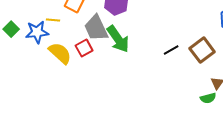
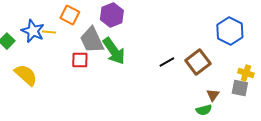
blue star: (37, 32) -> (33, 31), moved, turned 30
red square: (84, 48) -> (80, 60), turned 30
yellow semicircle: (60, 53) -> (26, 75), moved

